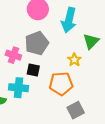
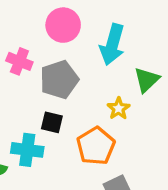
pink cross: (13, 55) -> (19, 61), moved
orange pentagon: (61, 84) -> (96, 146), turned -30

